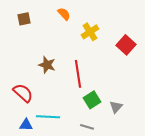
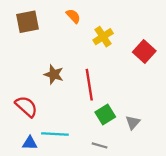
brown square: (24, 19) -> (27, 22), size x1.5

